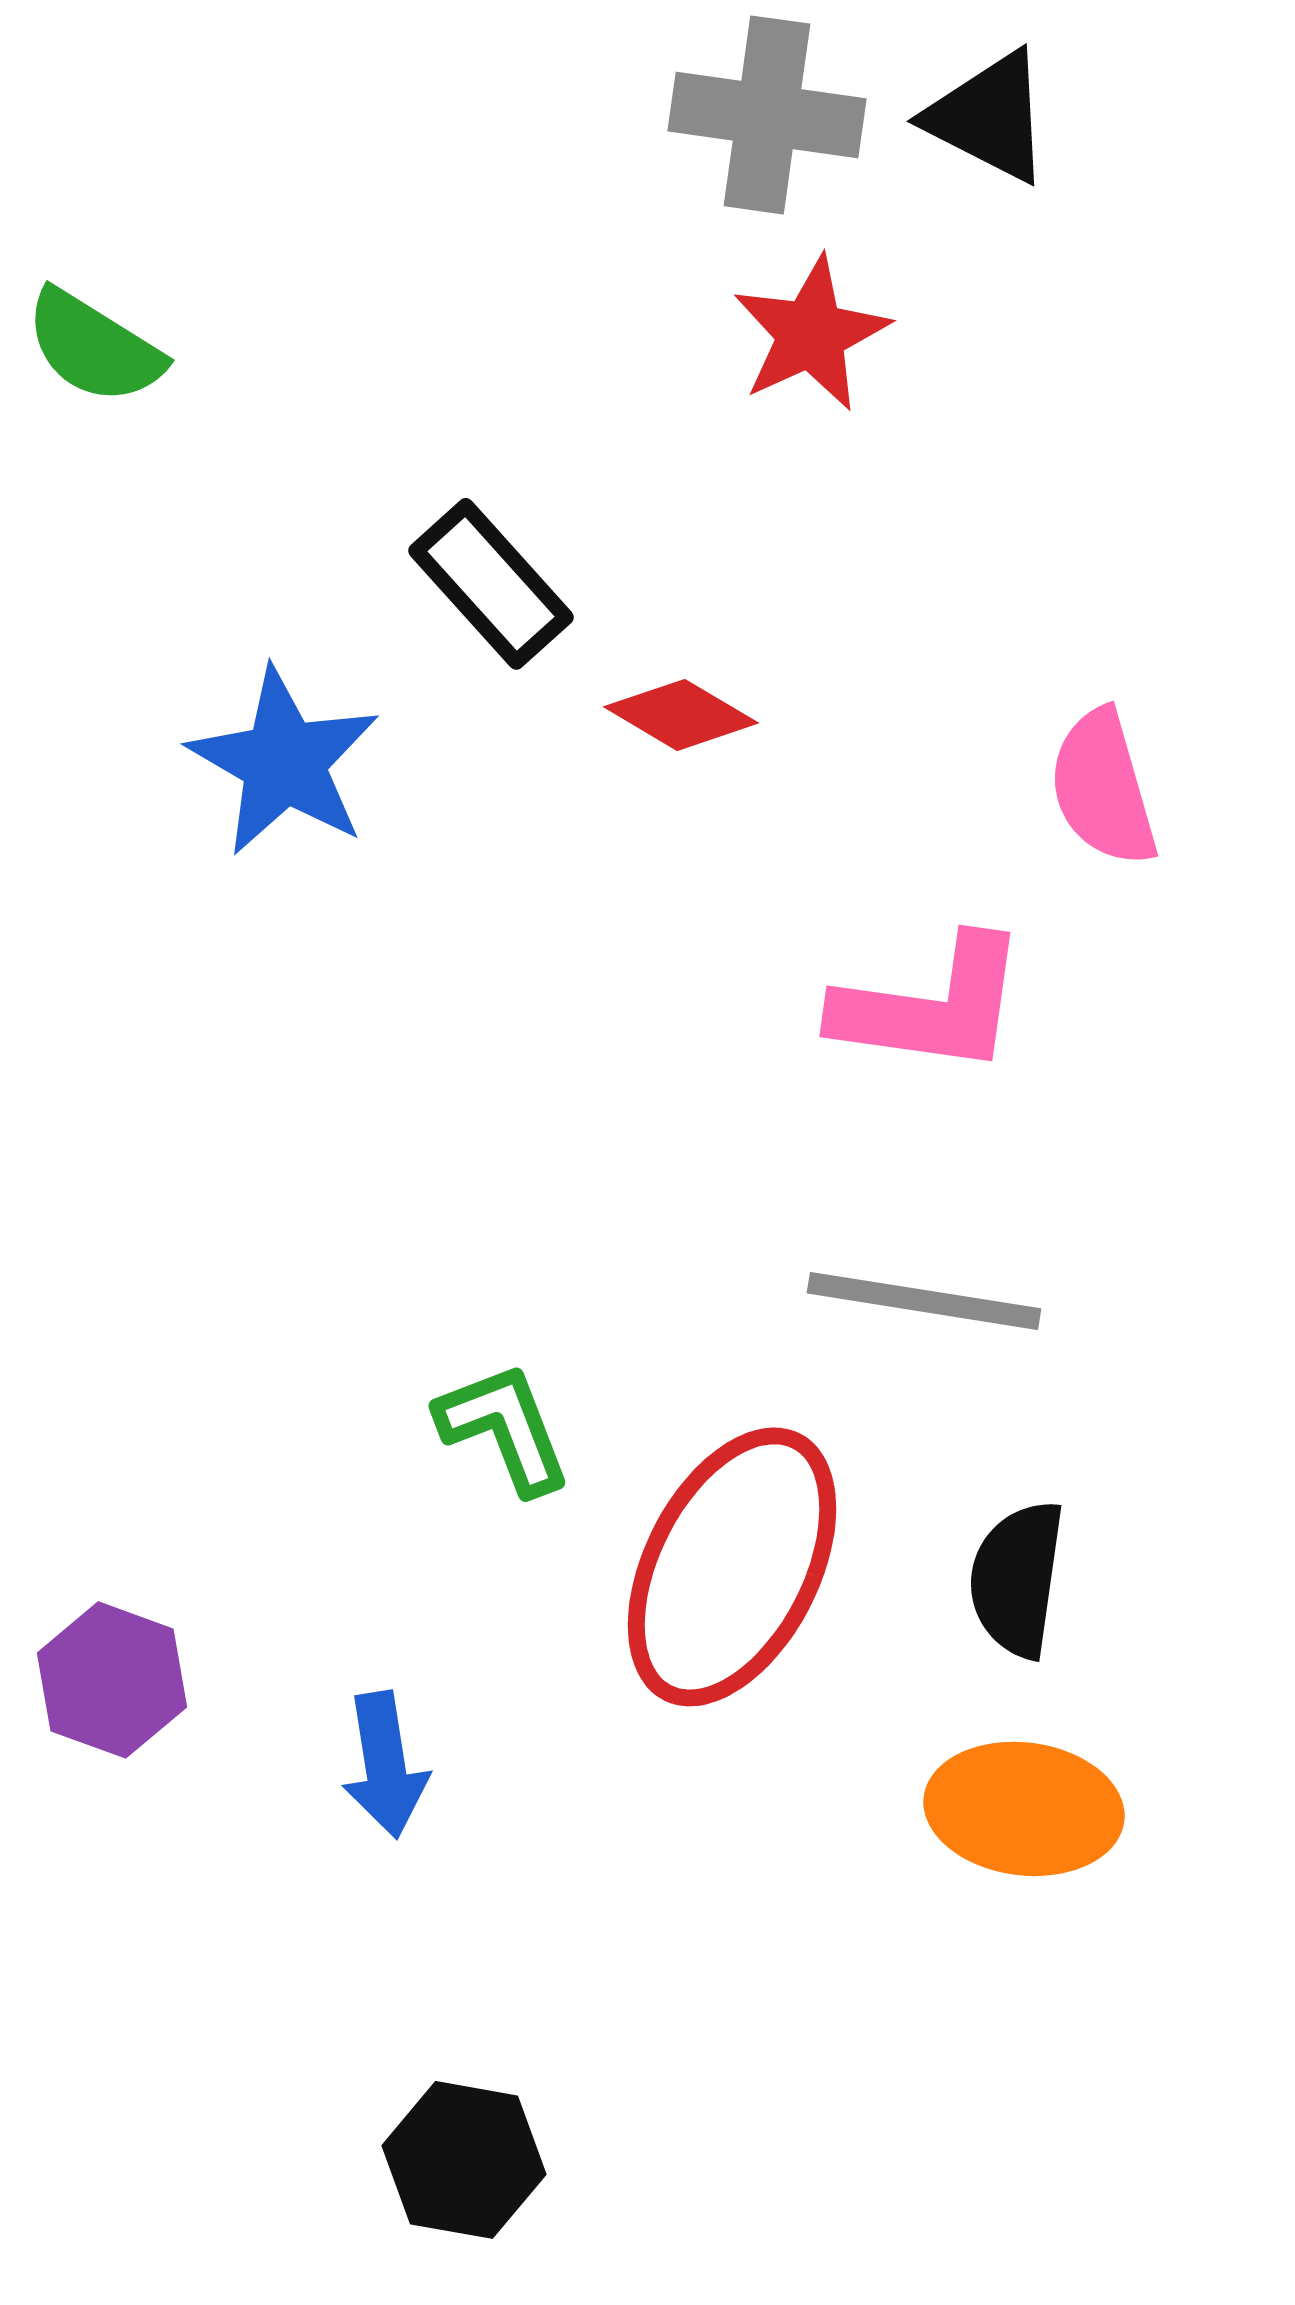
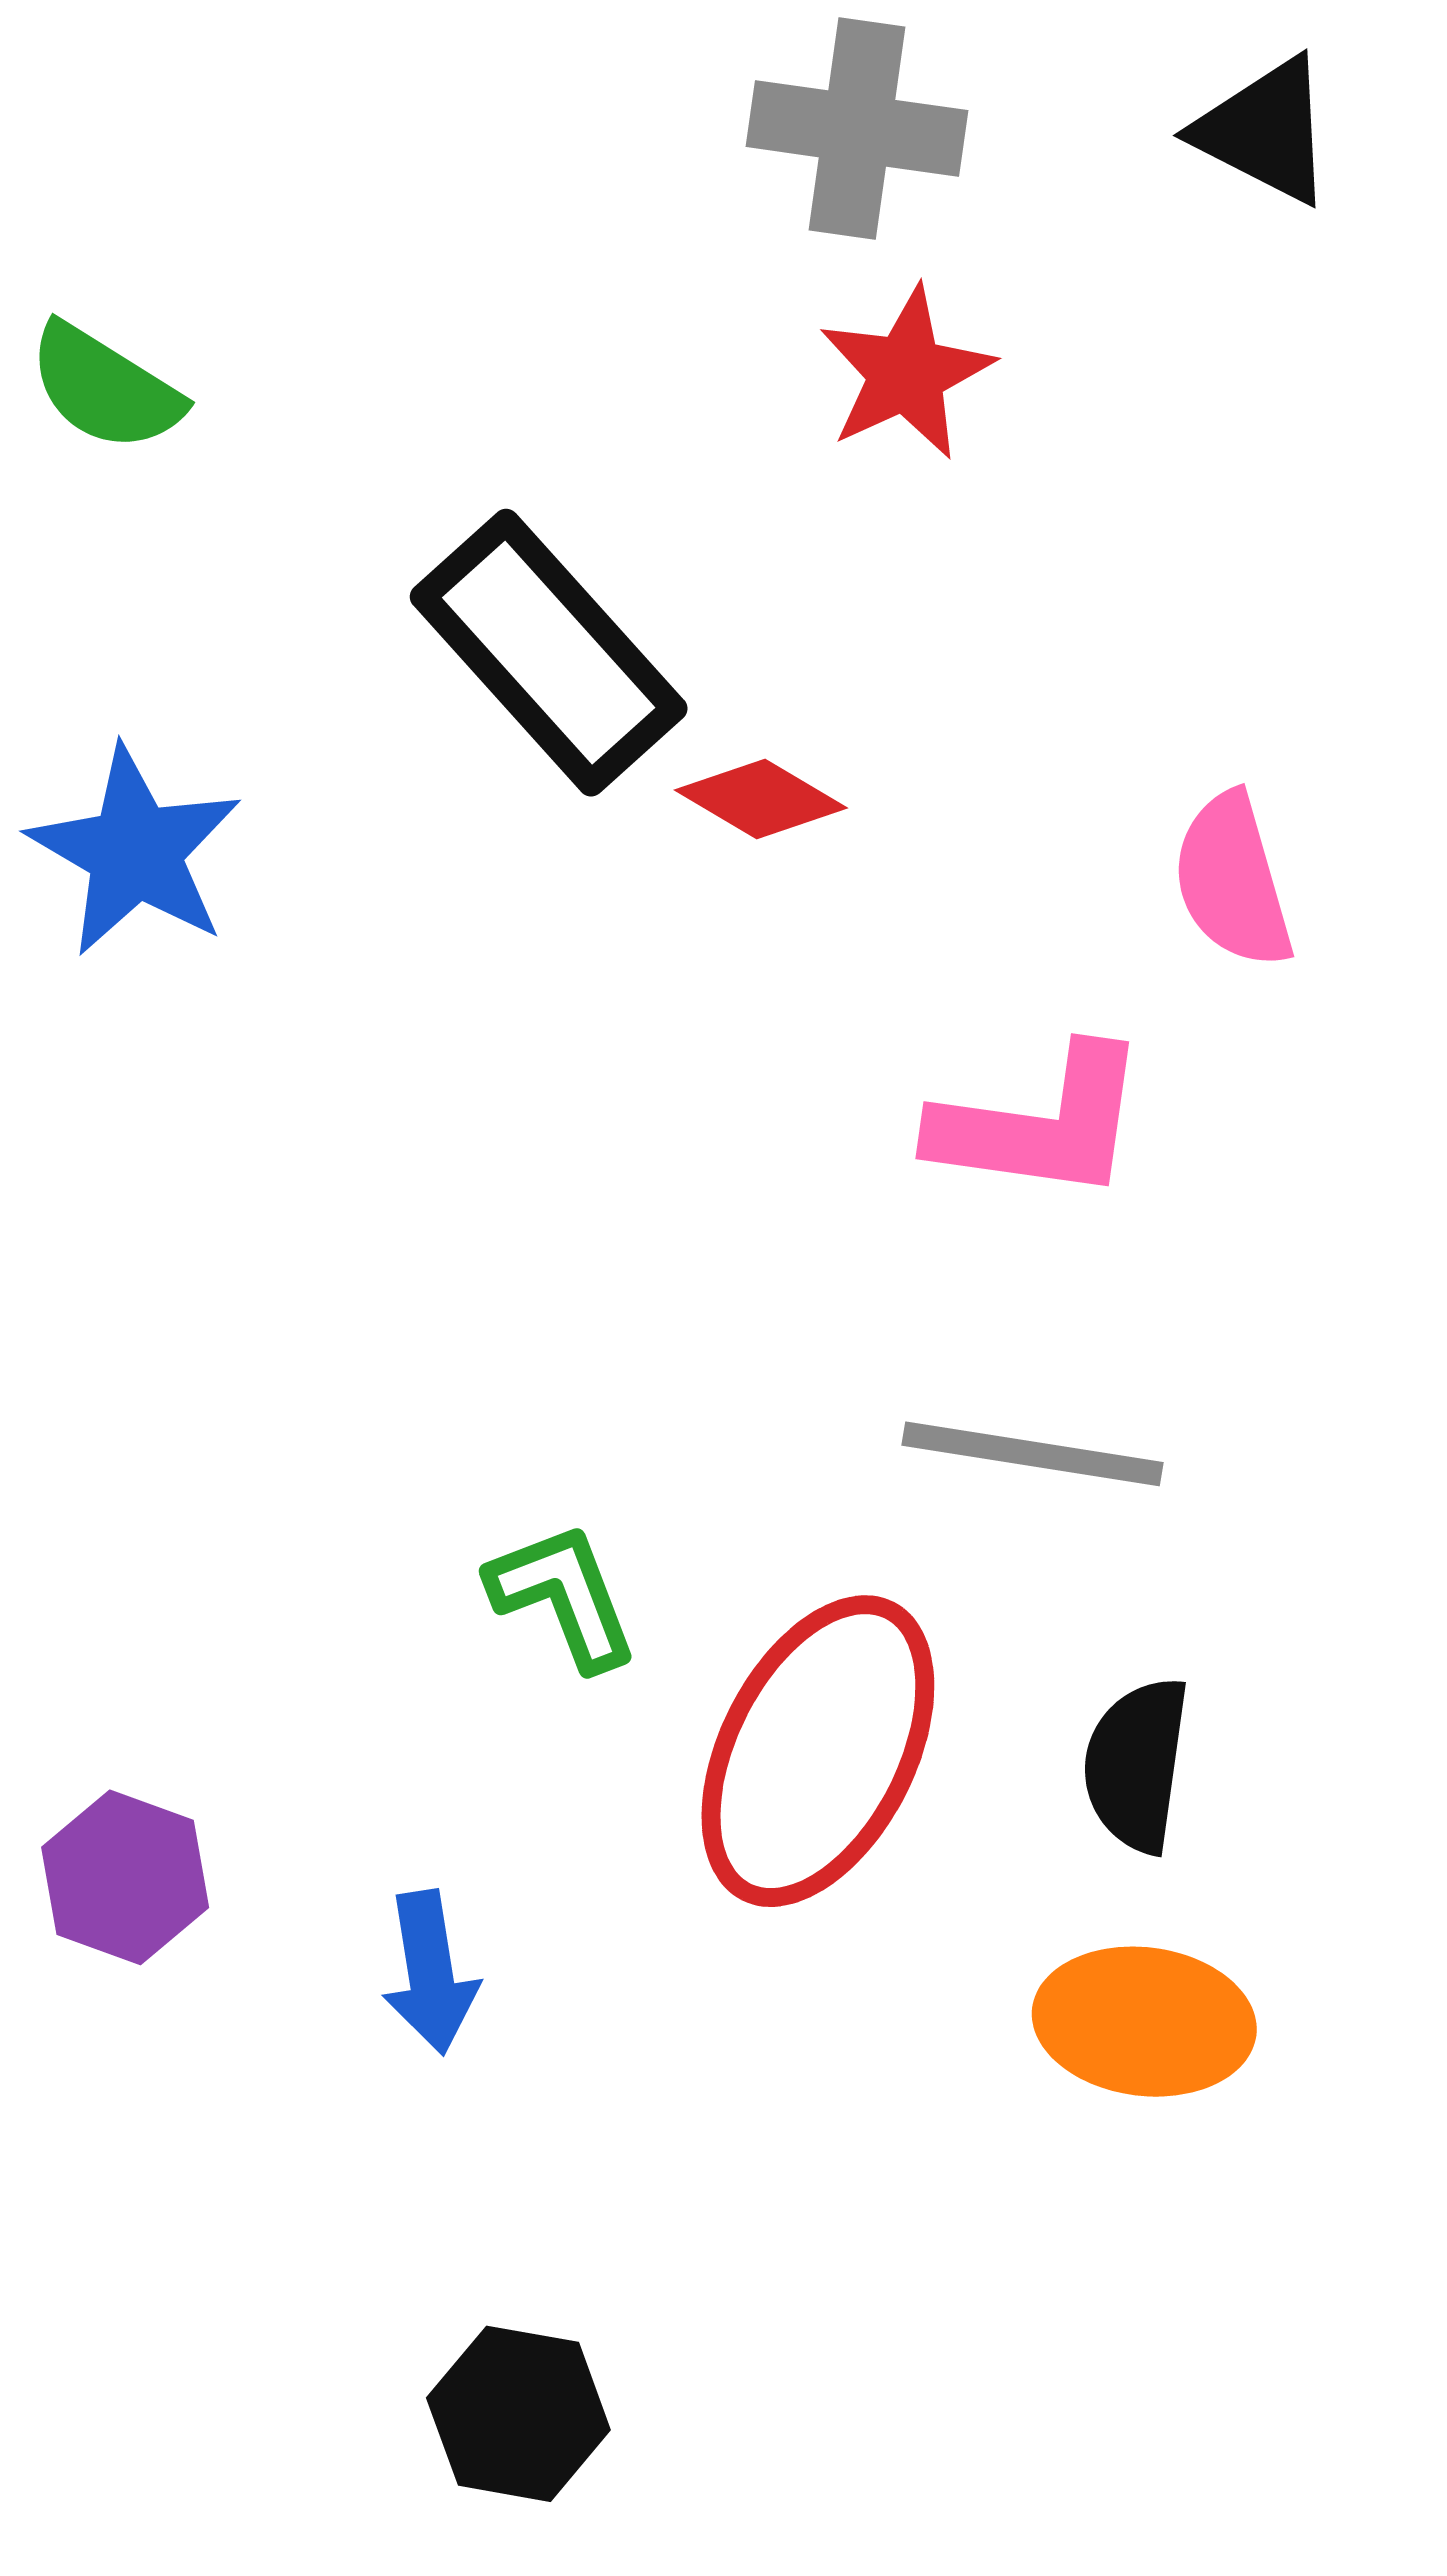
black triangle: (989, 117) -> (1265, 131), moved
black rectangle: (491, 584) -> (549, 653), size x1.5
blue star: (284, 762) -> (135, 852), moved

